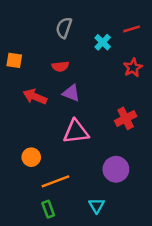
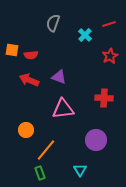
red semicircle: (60, 66) -> (31, 55), moved
red cross: (126, 118) -> (104, 98), turned 30
orange line: (55, 181) -> (46, 150), turned -30

